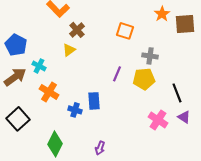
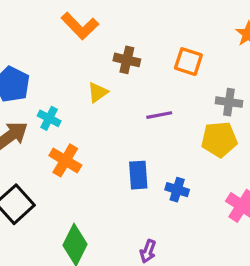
brown cross: (77, 30) -> (127, 60), moved, turned -35
purple line: (117, 74) -> (159, 115), moved, turned 56
blue cross: (75, 110) -> (177, 190), moved

